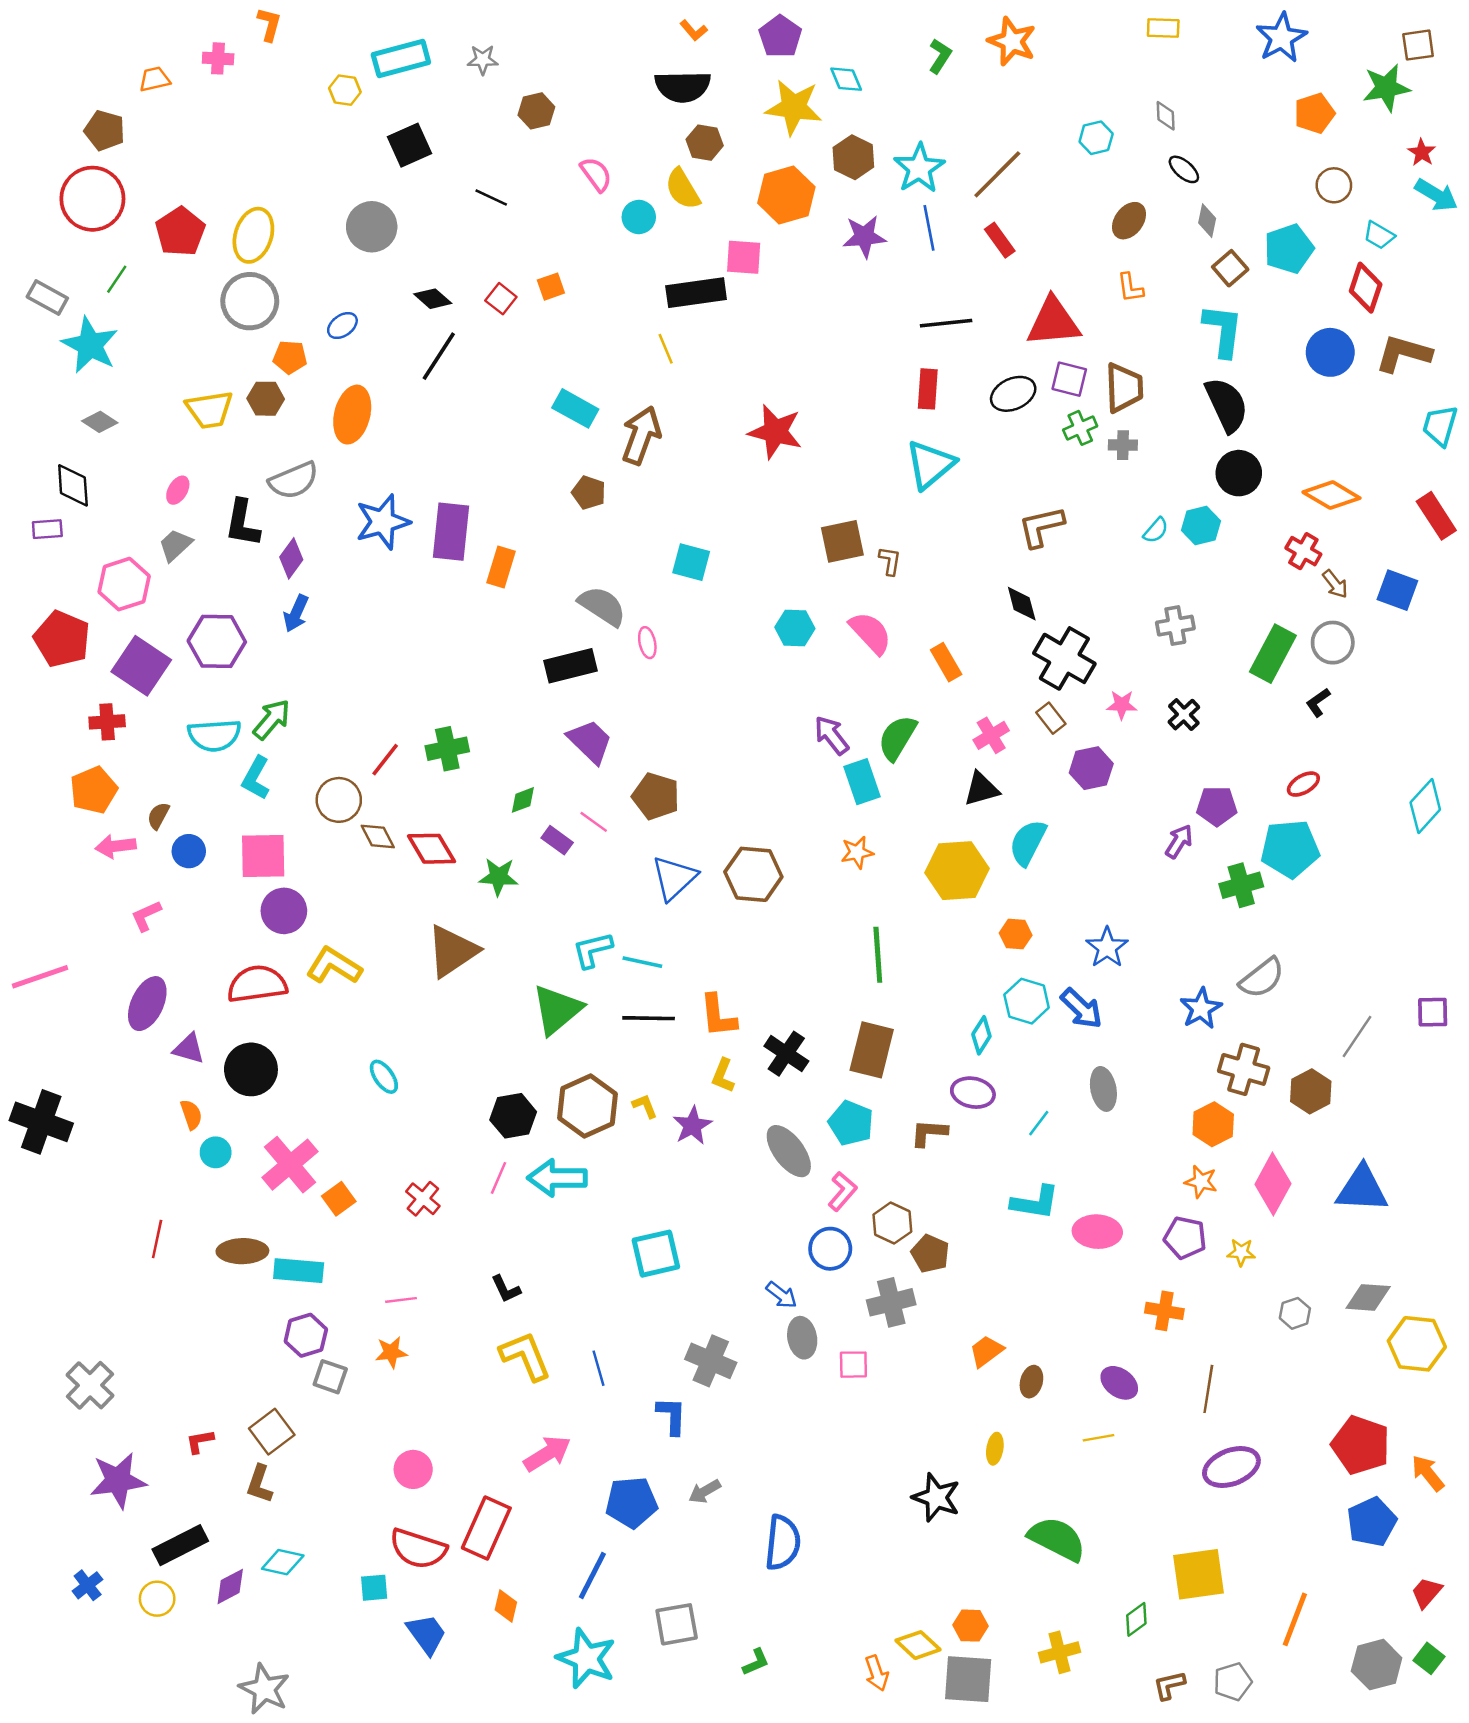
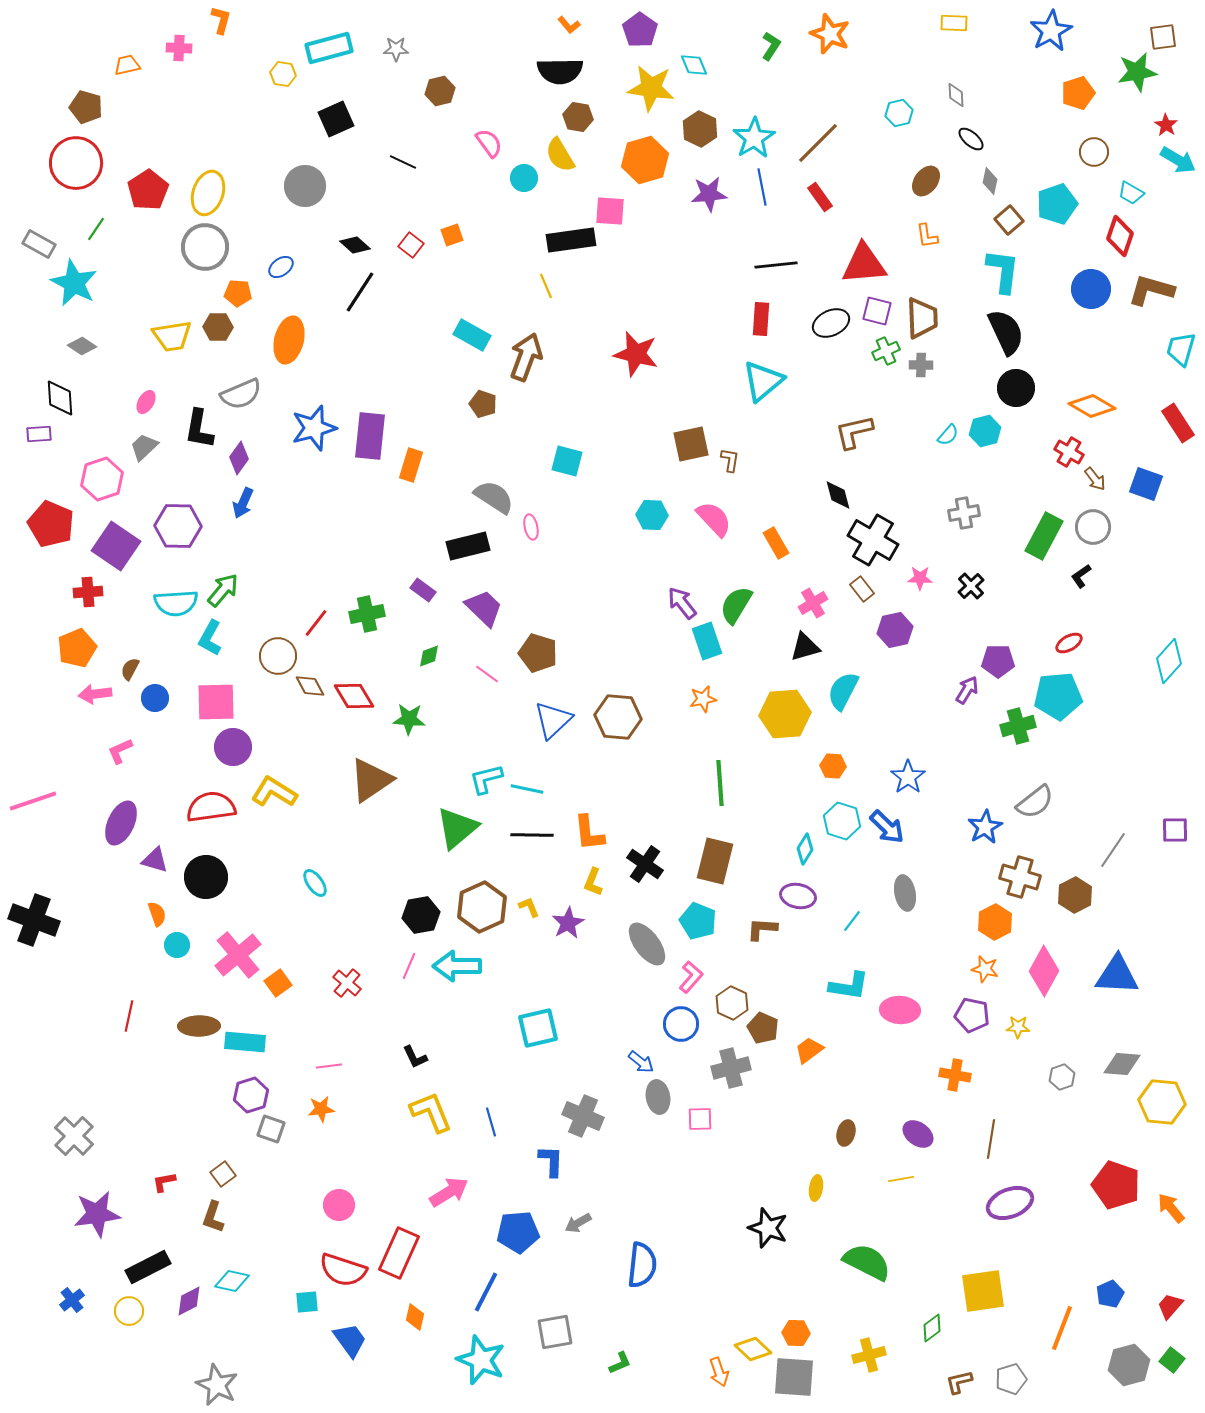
purple rectangle: (557, 840) -> (423, 590), moved
orange trapezoid: (986, 1351) -> (809, 1050), moved
brown square: (272, 1432) -> (223, 1174), size x0.7
blue pentagon: (1372, 1522) -> (1110, 1294), moved, size x0.7

